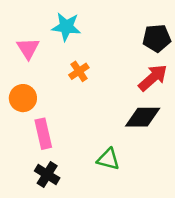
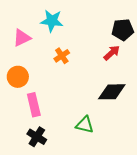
pink triangle: (28, 48) -> (22, 38), turned 36
red arrow: (153, 78) -> (112, 53), moved, size x0.7

